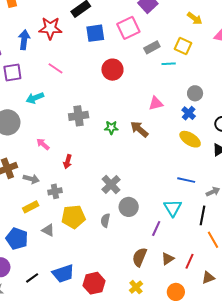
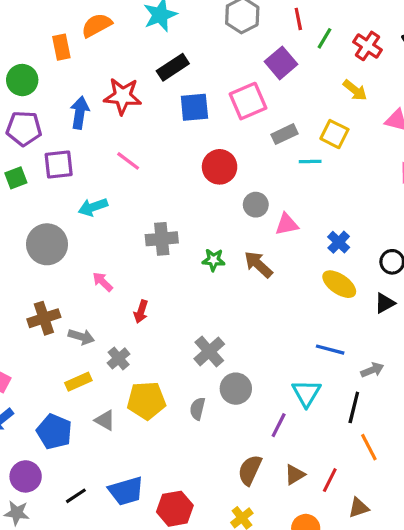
gray circle: (195, 93) -> (256, 205), moved
gray cross: (55, 191) -> (119, 358), turned -32

